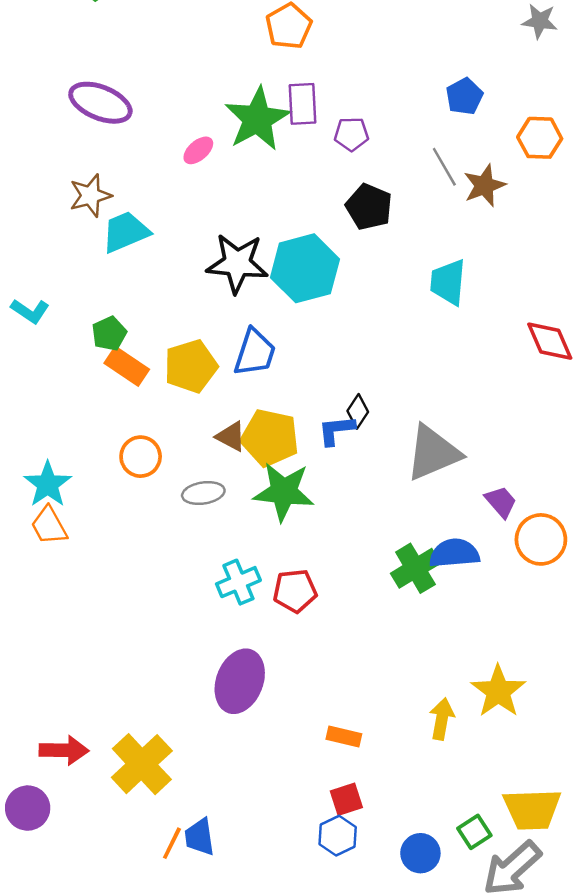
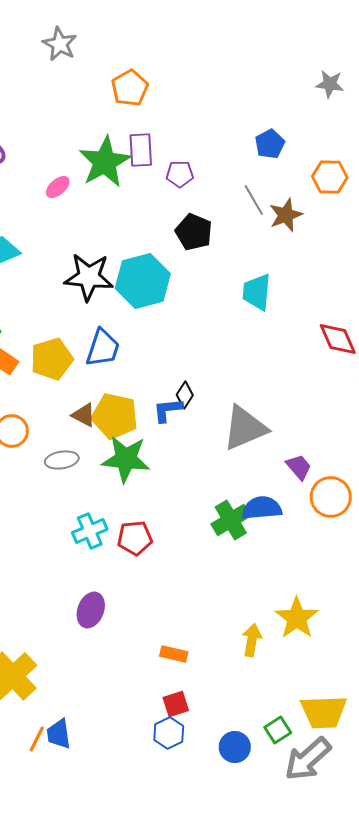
purple ellipse: (240, 681) -> (91, 610), size x0.7

